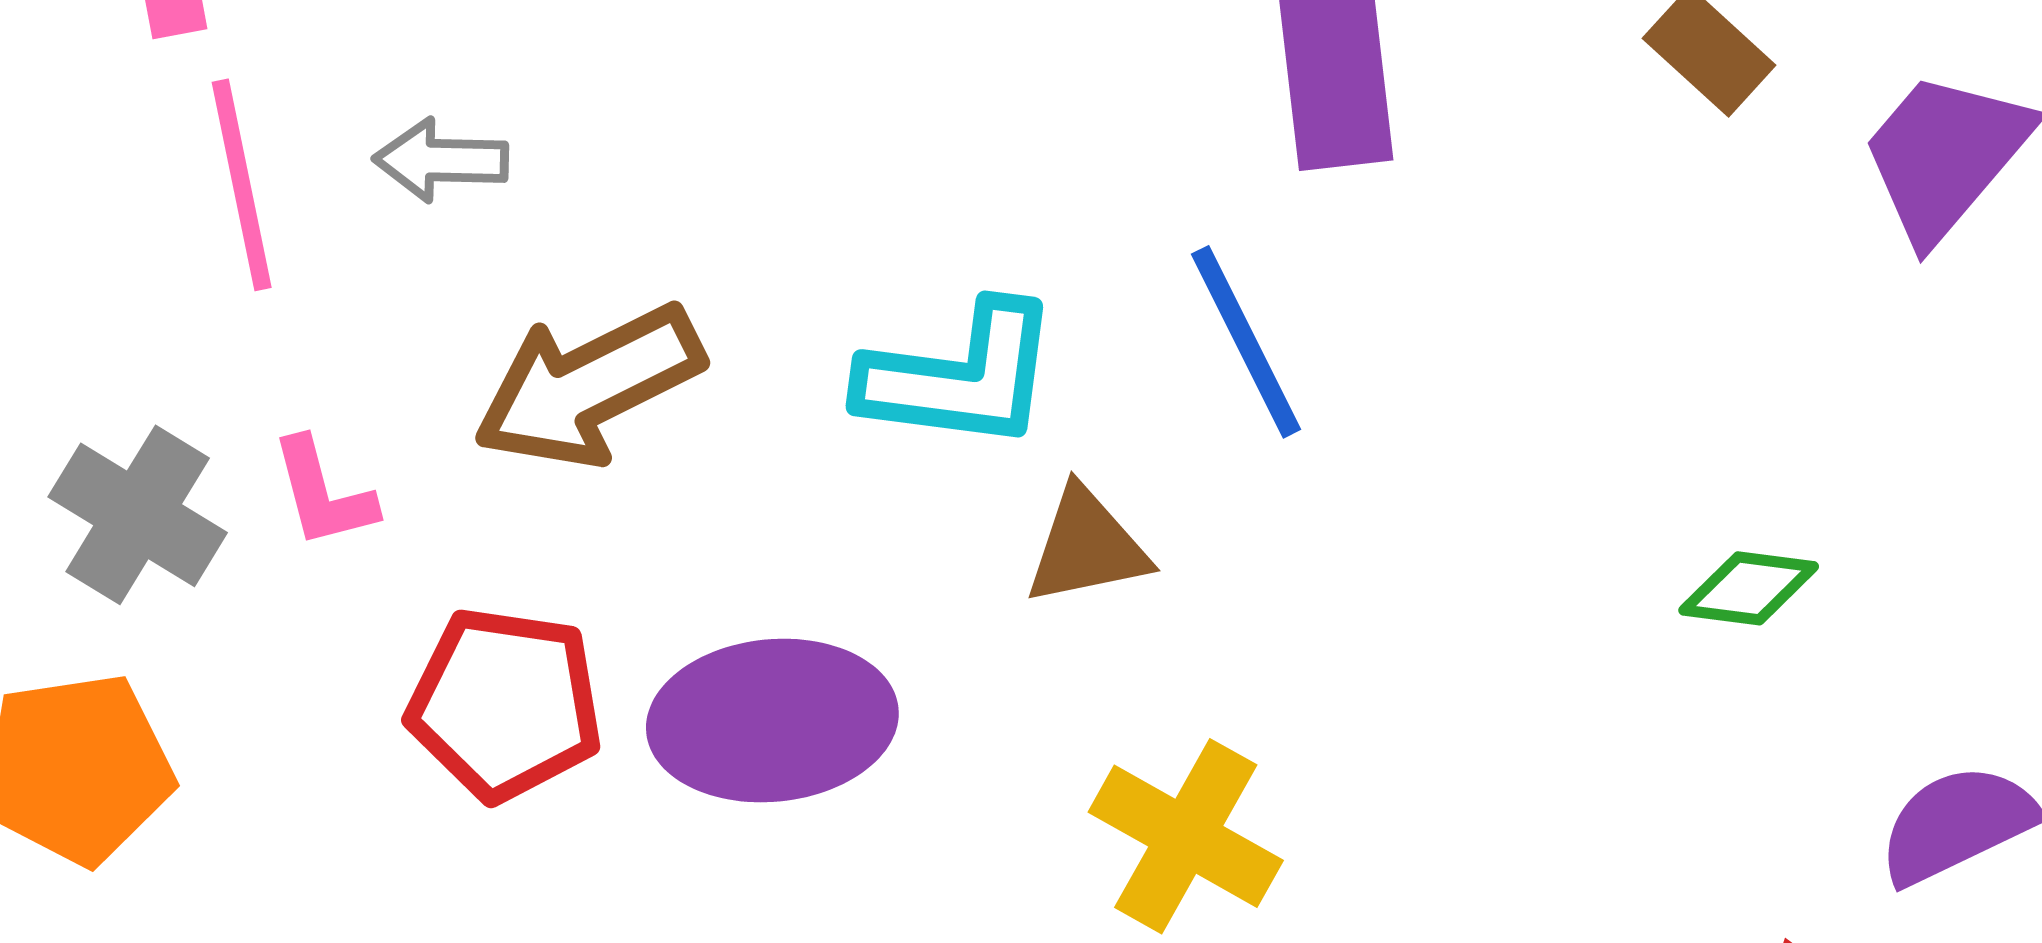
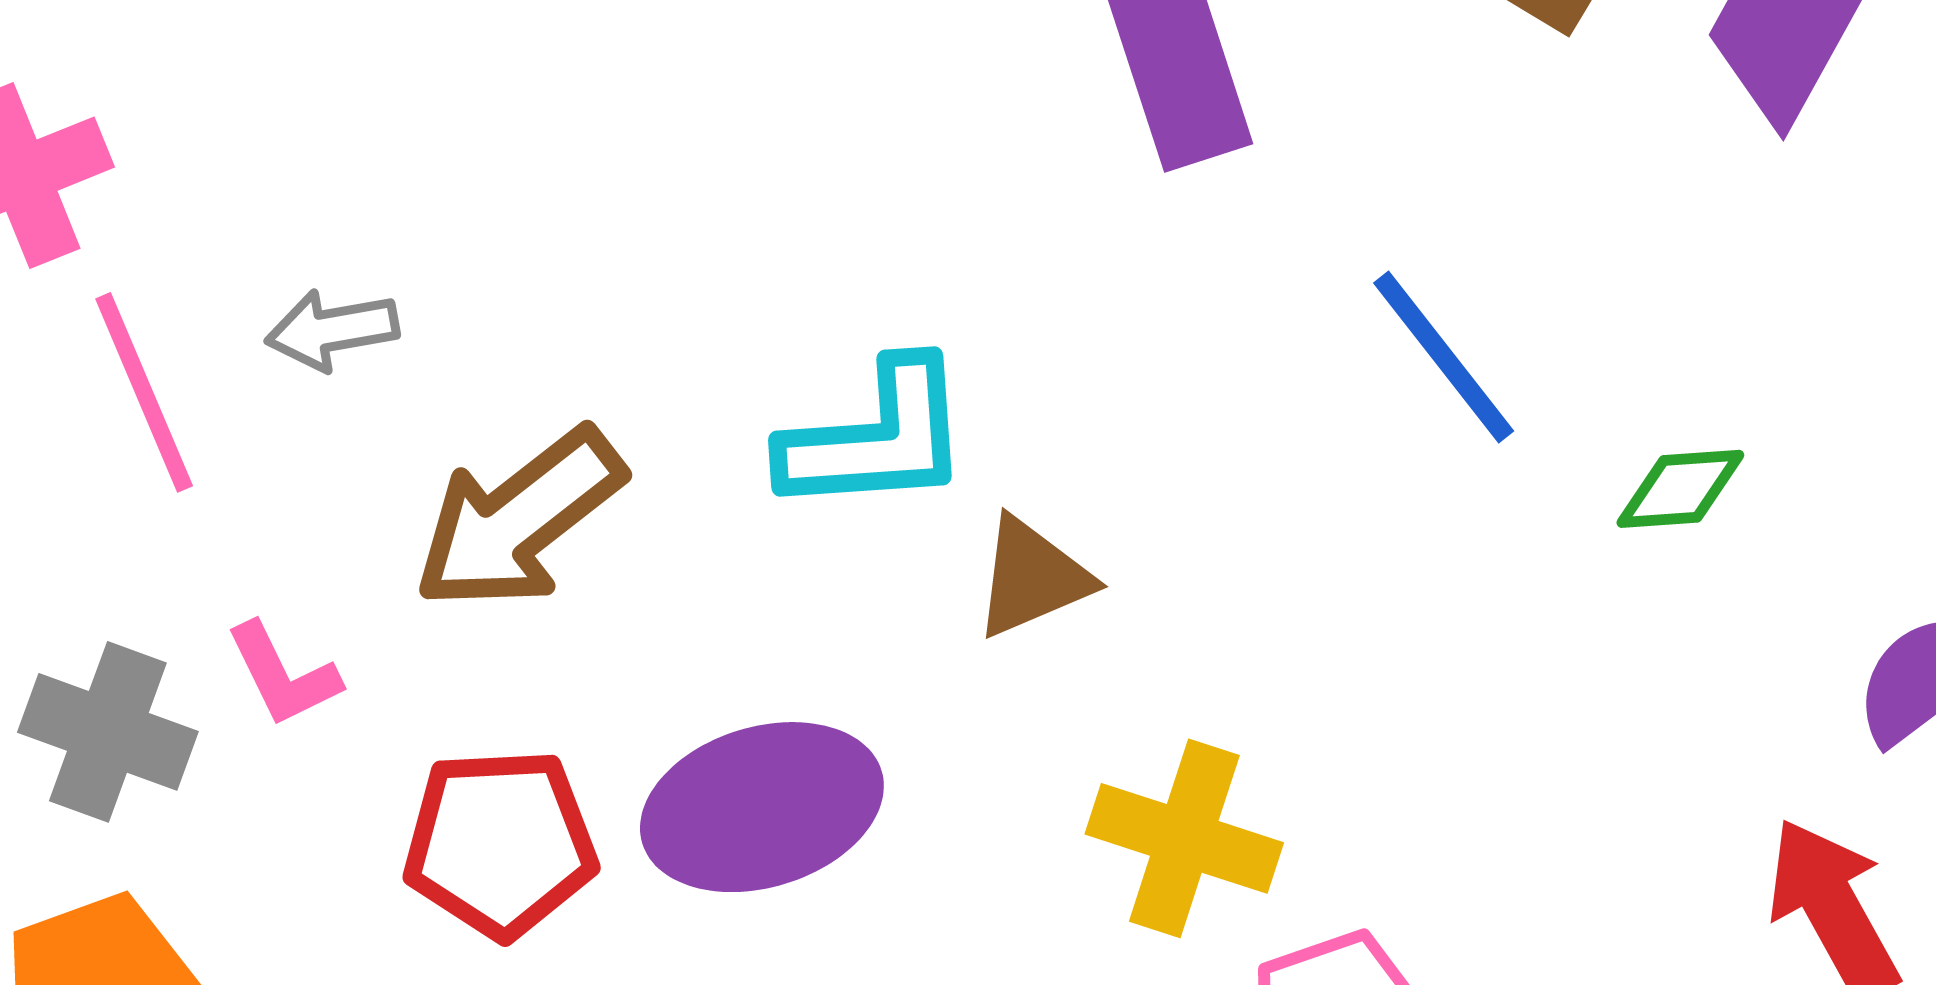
blue line: (1246, 342) -> (1444, 357), moved

